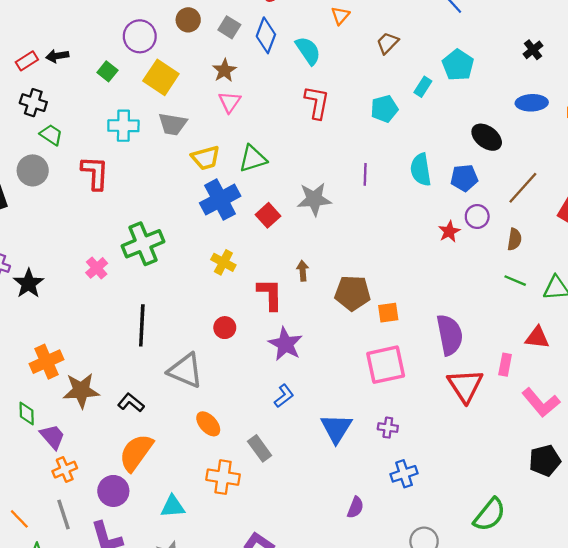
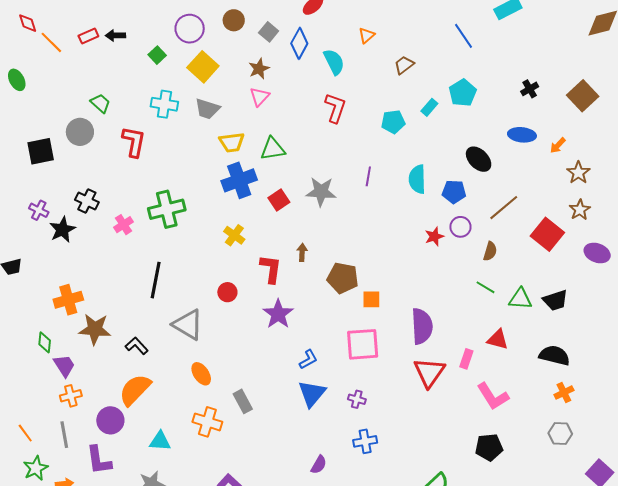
black cross: (33, 103) -> (87, 201), moved
blue L-shape: (284, 396) -> (308, 359), moved

